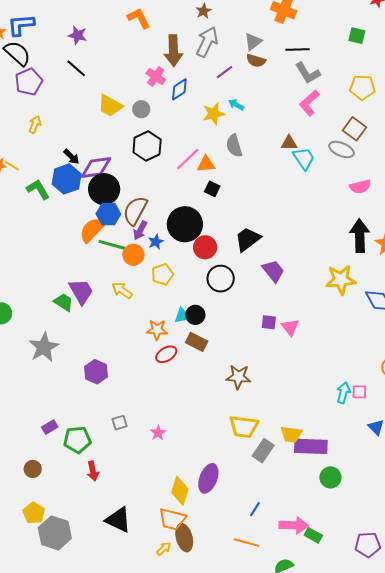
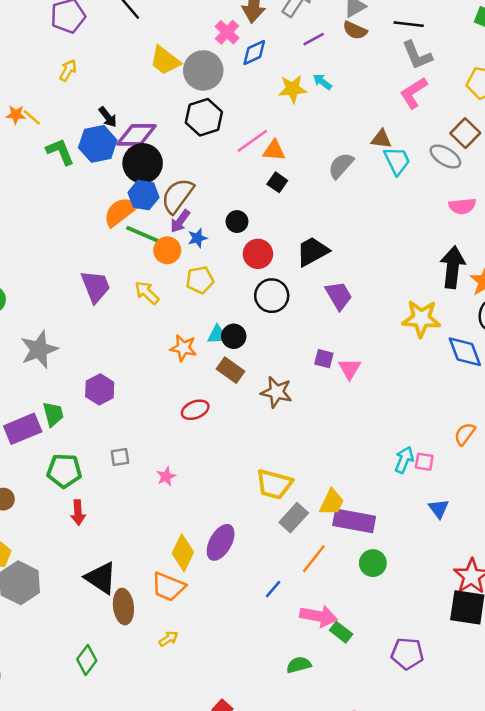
gray circle: (141, 109) -> (203, 70), size x1.8
gray semicircle: (234, 146) -> (341, 166), moved, turned 50
black circle: (185, 224) -> (237, 222), size x0.5
green trapezoid: (64, 302) -> (53, 414), moved, turned 35
red ellipse: (166, 354) -> (195, 410), moved
brown star: (238, 377) -> (276, 392), moved
purple rectangle: (50, 427) -> (23, 429), moved, size x1.8
yellow trapezoid: (291, 434) -> (332, 502), turned -80
brown ellipse: (184, 538) -> (123, 607), moved
orange line: (247, 543) -> (314, 559), moved, turned -75
yellow arrow: (164, 549) -> (168, 639), moved

